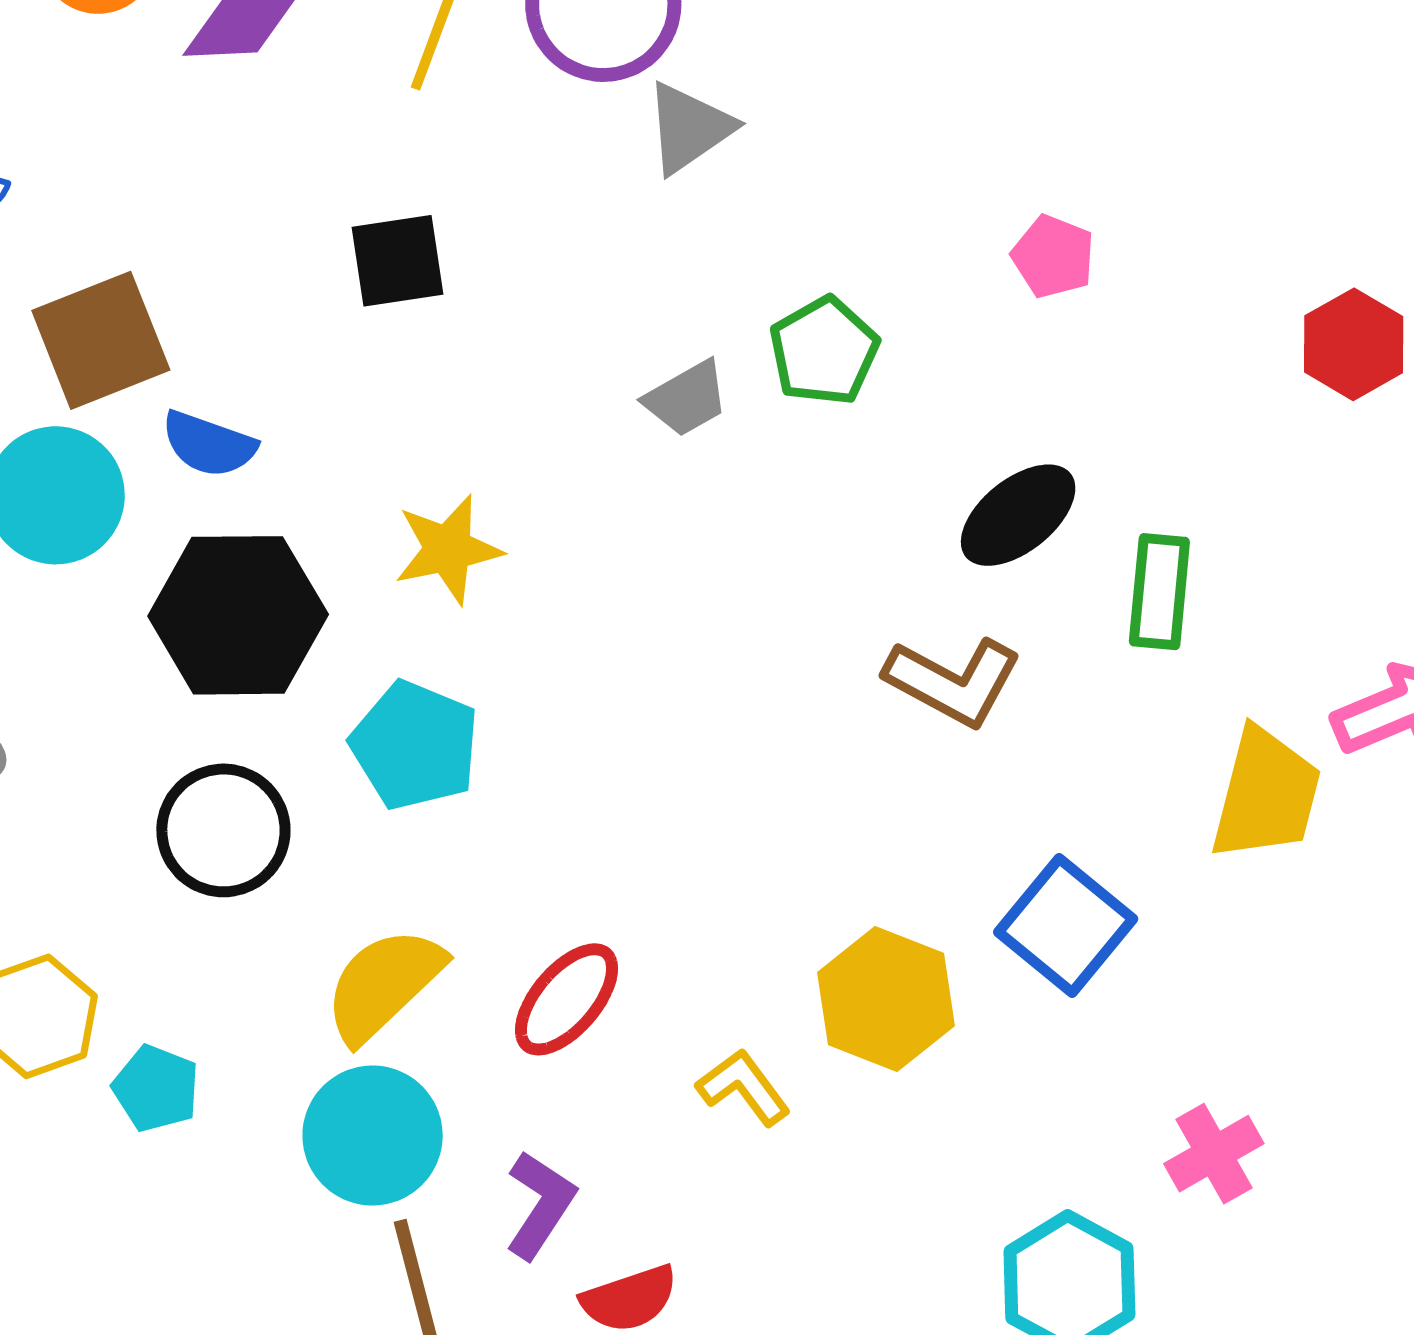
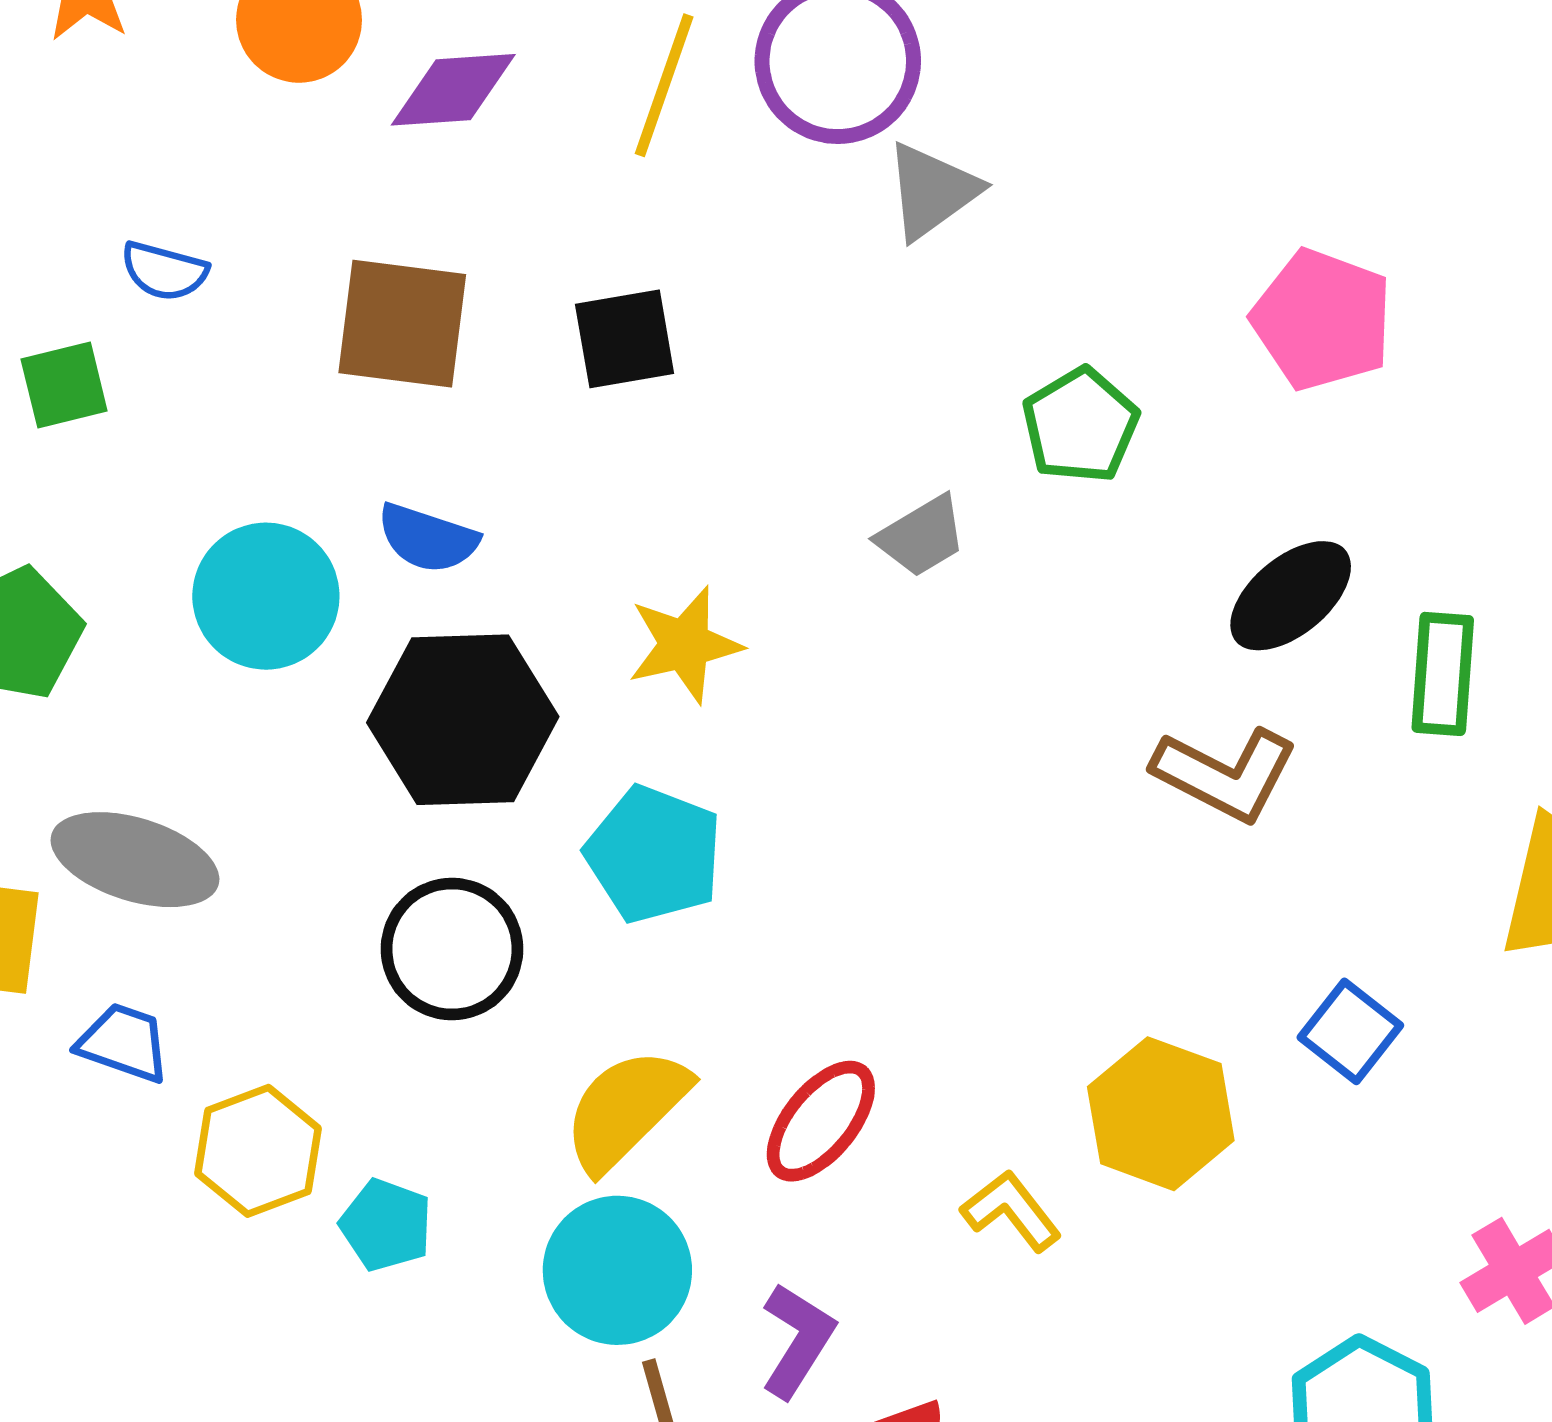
pink pentagon: (1053, 257) -> (1322, 320), size x1.6
brown square: (101, 340) -> (402, 324), moved, turned 30
gray trapezoid: (687, 398) -> (922, 536), moved
blue square: (1066, 926) -> (1350, 1031), size x0.7

